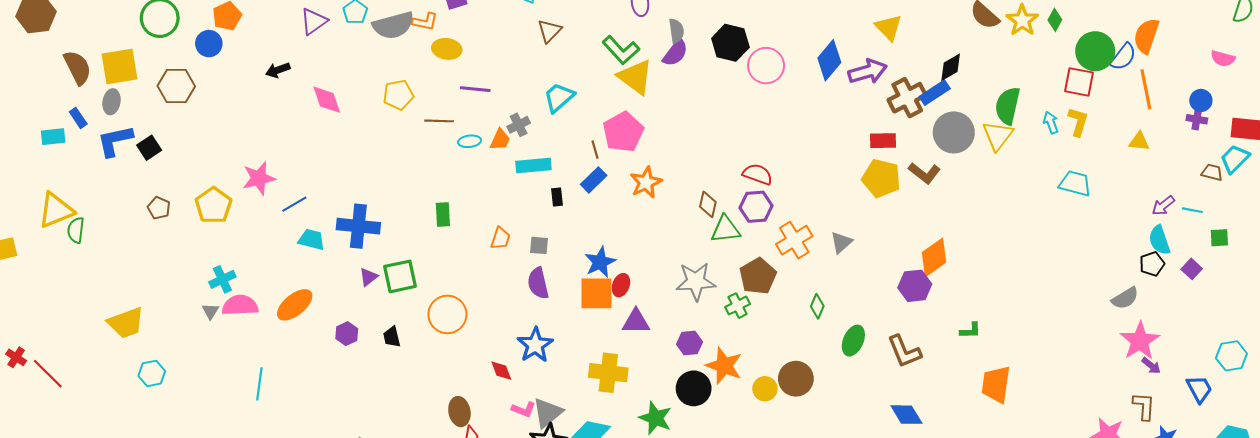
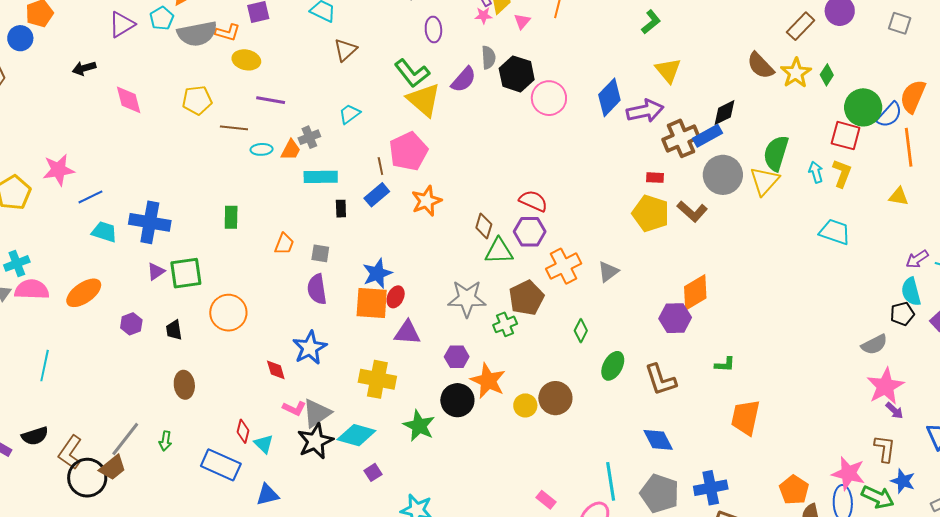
gray semicircle: (676, 31) -> (488, 57), moved
cyan trapezoid: (559, 97) -> (350, 114), size x0.7
red rectangle: (883, 141) -> (655, 178), size x0.7
brown ellipse: (459, 412) -> (184, 385), moved

